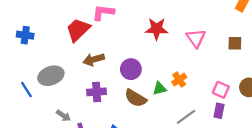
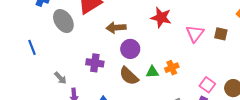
brown square: (235, 43) -> (221, 34), moved
brown arrow: (94, 59) -> (116, 28), moved
gray ellipse: (51, 76) -> (63, 21), moved, turned 65

